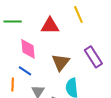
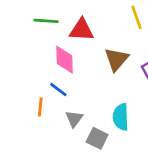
red triangle: (50, 26) -> (82, 30), moved
brown triangle: (61, 62) -> (116, 59), moved

